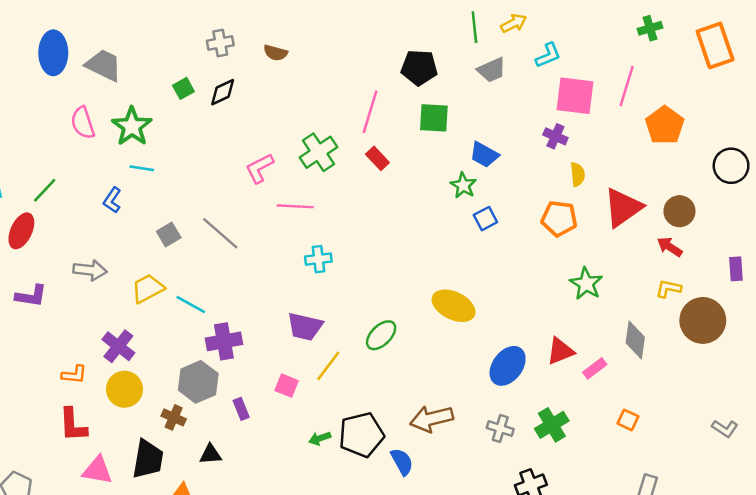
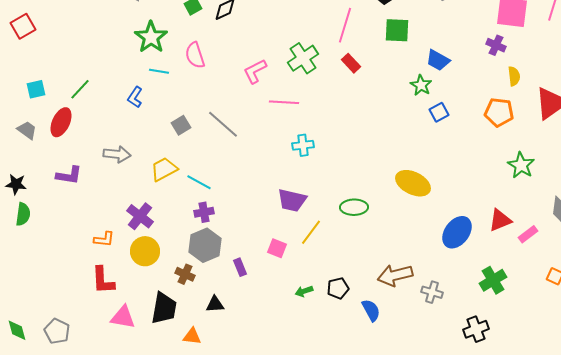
pink semicircle: (83, 123) -> (195, 55), moved
green ellipse: (381, 335) -> (354, 207), turned 44
purple cross: (224, 341) -> (204, 212), moved, size x0.7
gray cross: (500, 429) -> (432, 292), moved
black pentagon: (361, 435) -> (338, 288), size x0.6

